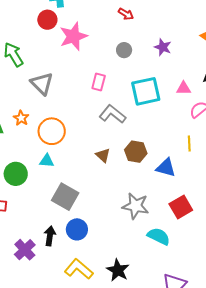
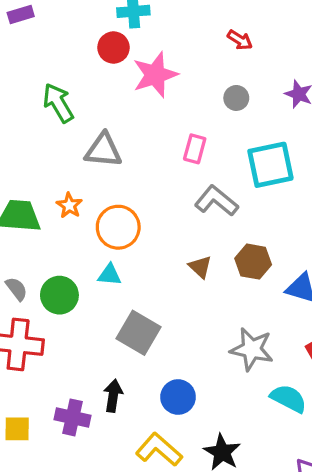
gray triangle: (42, 84) -> (103, 150), turned -40
blue circle: (77, 229) -> (178, 397), moved
purple cross: (25, 250) -> (73, 417), turned -35

